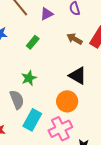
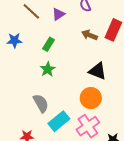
green star: (29, 78) -> (48, 69), moved
cyan rectangle: (32, 120) -> (59, 121), turned 30

